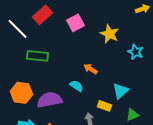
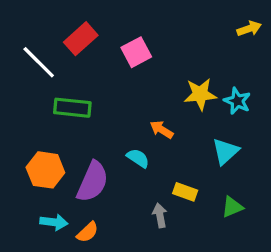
yellow star: (110, 34) -> (200, 94), moved, turned -30
cyan triangle: (120, 91) -> (225, 151), moved
purple semicircle: (50, 100) -> (93, 182), turned 125

